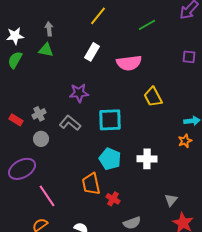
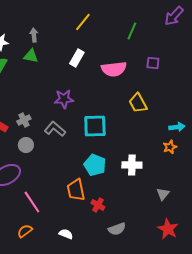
green line: (147, 25) -> (132, 31), turned -36
purple square: (189, 57) -> (153, 63), moved
gray triangle: (171, 200) -> (163, 194), moved

